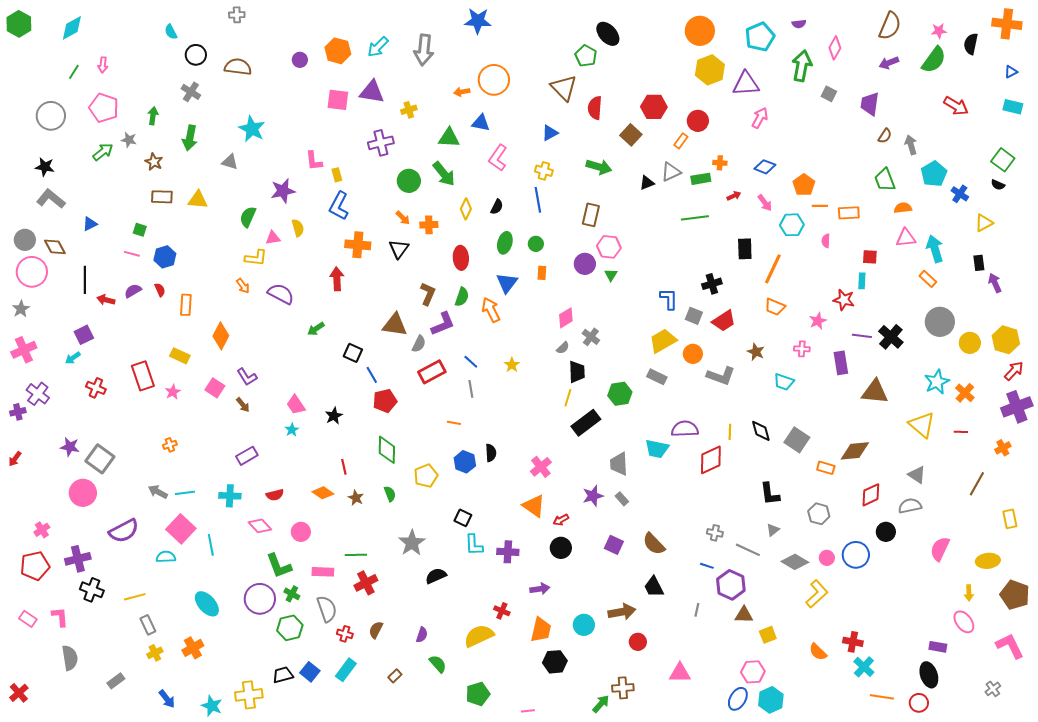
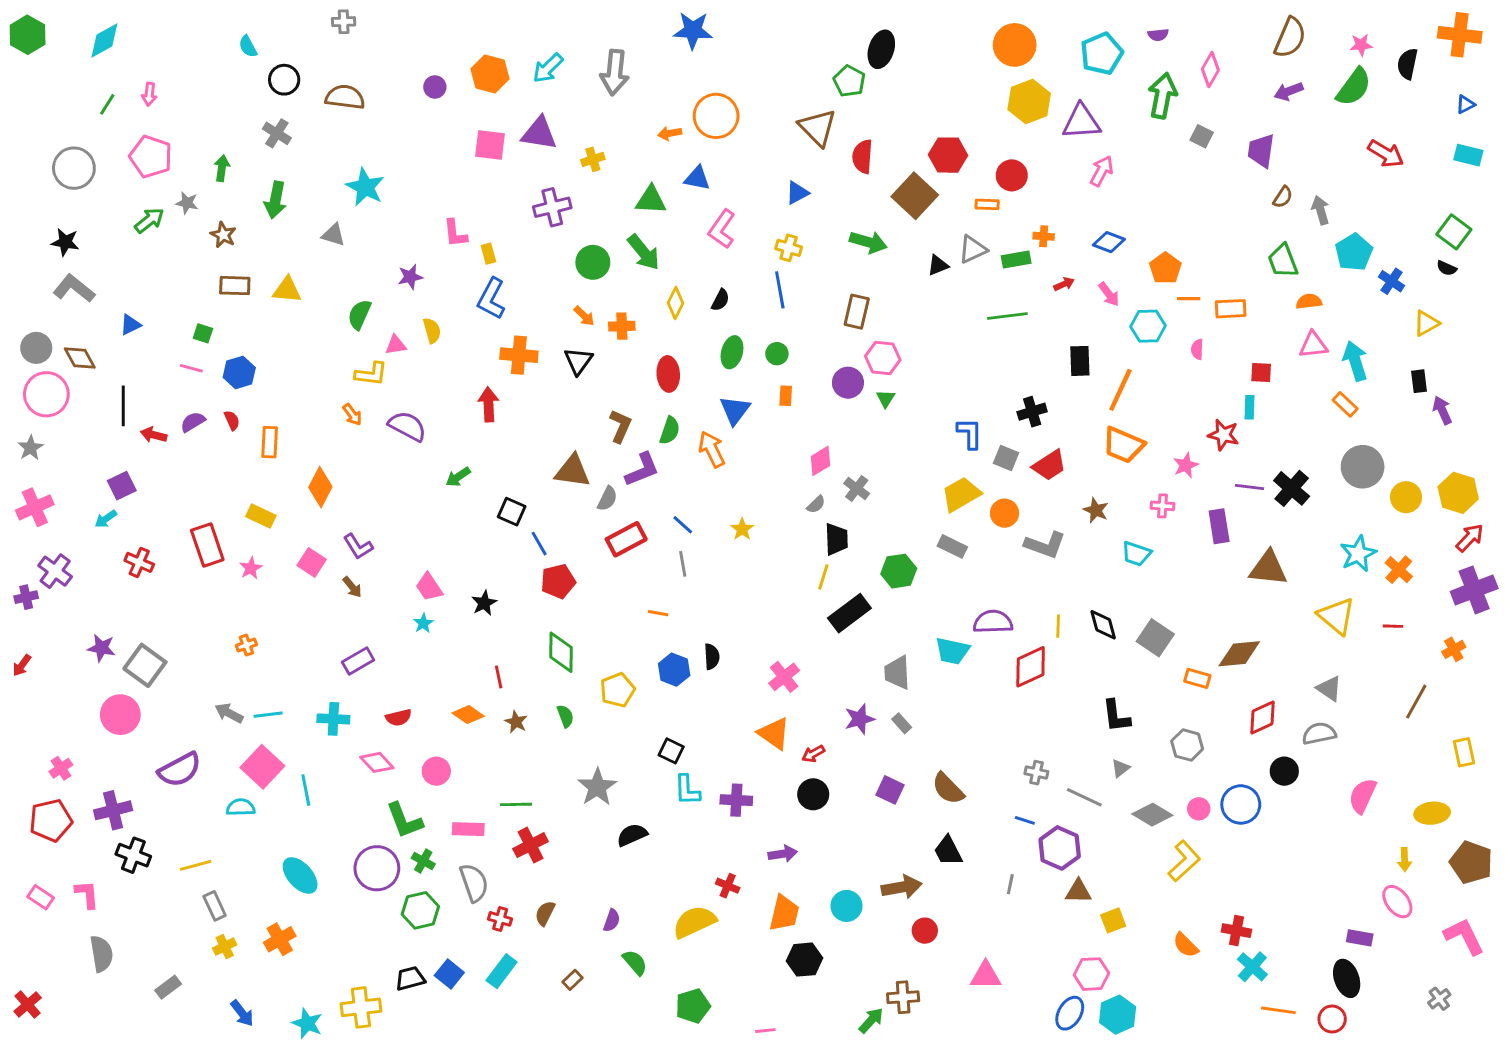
black ellipse: (608, 34) -> (881, 49), turned 60
brown square: (631, 135) -> (915, 196), size x1.4
orange rectangle: (681, 141) -> (987, 204), turned 56
purple star: (283, 191) -> (410, 277), size x0.7
orange trapezoid: (775, 307) -> (1123, 445), size x1.4

